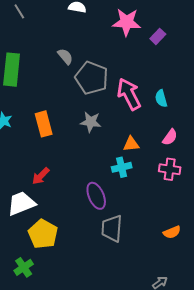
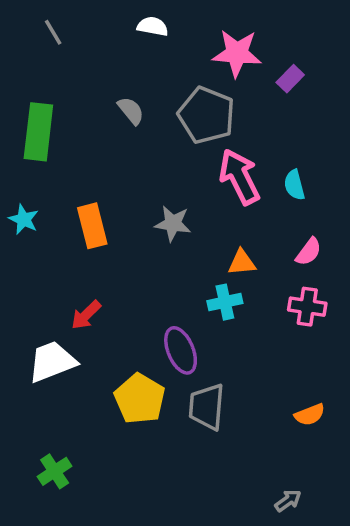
gray pentagon: (92, 78) -> (206, 115), moved
yellow pentagon: (43, 234) -> (140, 399), moved

